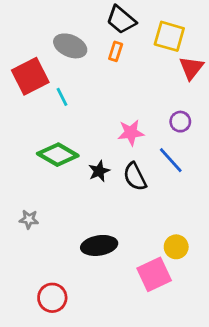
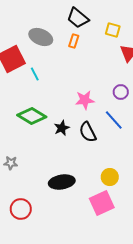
yellow square: (169, 36) -> (113, 30), size x0.7
yellow circle: (176, 247) -> (110, 177), moved
red circle: (52, 298) -> (21, 209), moved

